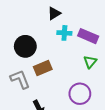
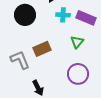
black circle: (25, 46) -> (25, 15), moved
green triangle: (90, 62) -> (77, 42), moved

